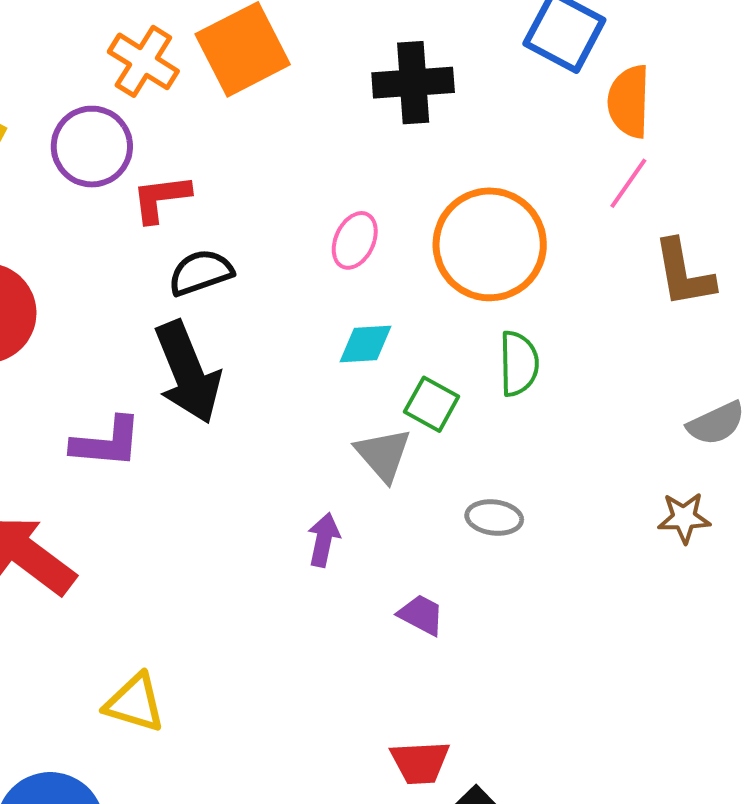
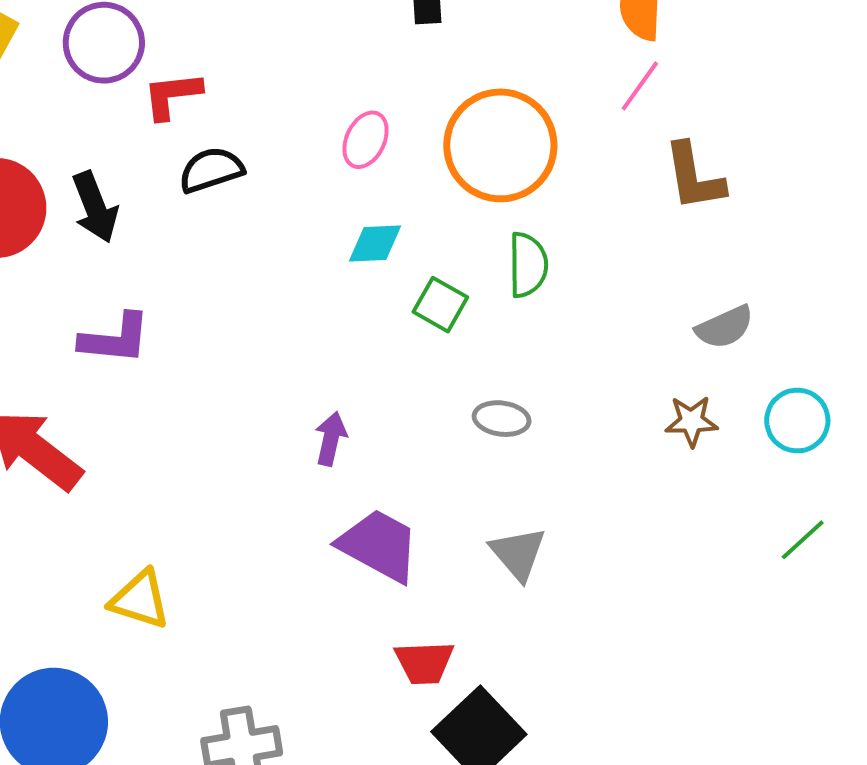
black arrow: (188, 372) -> (95, 207), moved, size x0.7
gray triangle: (383, 455) -> (518, 554), moved
purple trapezoid: (421, 615) -> (379, 545), moved, size x1.8

